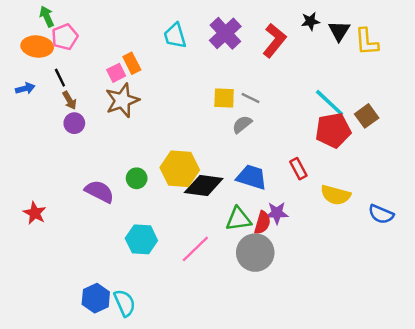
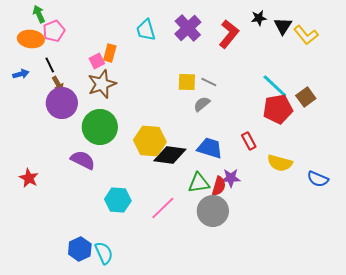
yellow L-shape: (367, 42) -> (306, 35), turned -35
orange rectangle: (132, 63) -> (110, 53), turned 42
purple circle: (74, 123) -> (62, 103), size x1.8
green circle: (137, 178) -> (100, 127), moved, size x2.0

